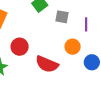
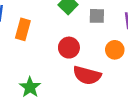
red circle: (20, 47) -> (69, 48), moved

